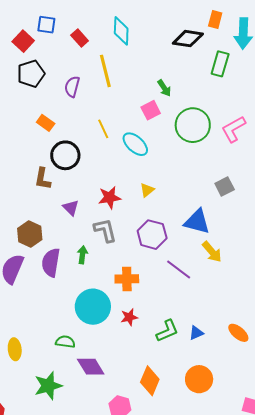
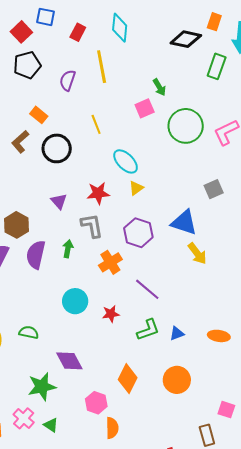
red rectangle: (80, 38) -> (78, 32), turned 66
cyan ellipse: (135, 144) -> (126, 161), moved
brown L-shape: (43, 179) -> (20, 142), moved, turned 35
purple line: (179, 269) -> (147, 289), moved
orange cross: (127, 279) -> (110, 262), moved, turned -35
cyan circle: (93, 307) -> (75, 301), size x0.7
orange ellipse: (238, 333) -> (219, 336), turned -35
green semicircle: (65, 342) -> (29, 332), moved
green star: (48, 386) -> (42, 387), moved

